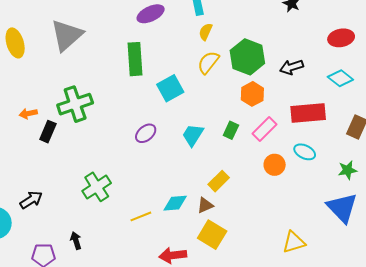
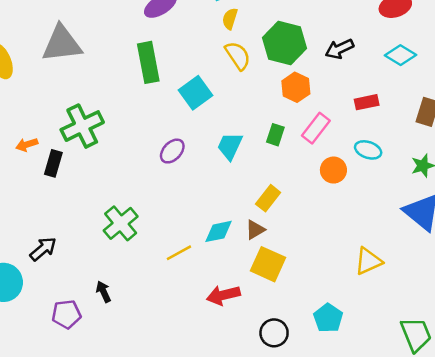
gray triangle: (67, 35) -> (62, 44), turned 42
yellow semicircle: (208, 62) -> (238, 56), turned 115
red rectangle: (308, 113) -> (367, 102), size x0.6

